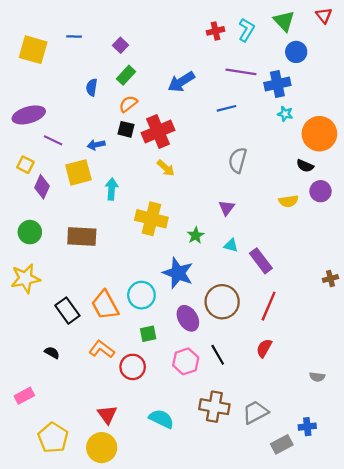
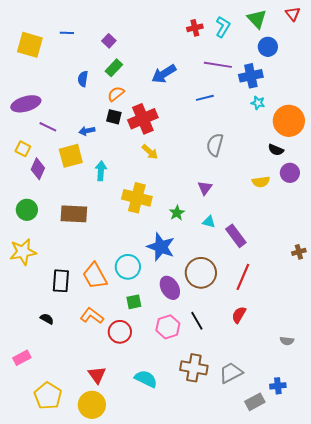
black rectangle: (67, 311) -> (61, 281), turned 40

